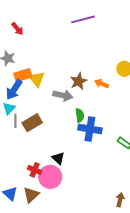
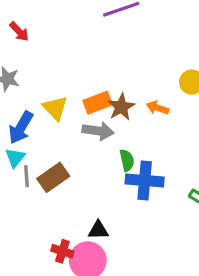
orange rectangle: (23, 75) -> (98, 103), moved
black triangle: (58, 158) -> (98, 230), turned -40

